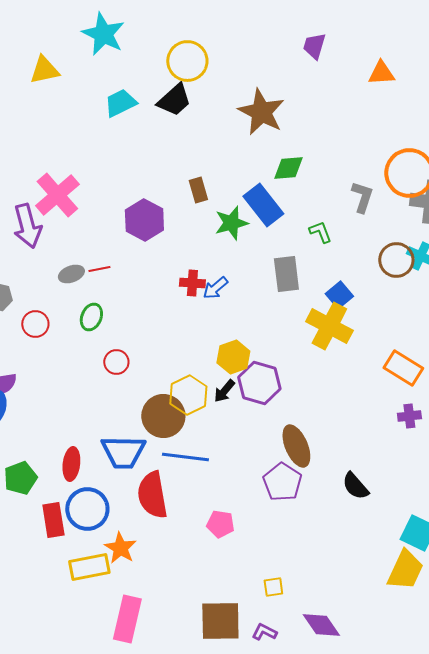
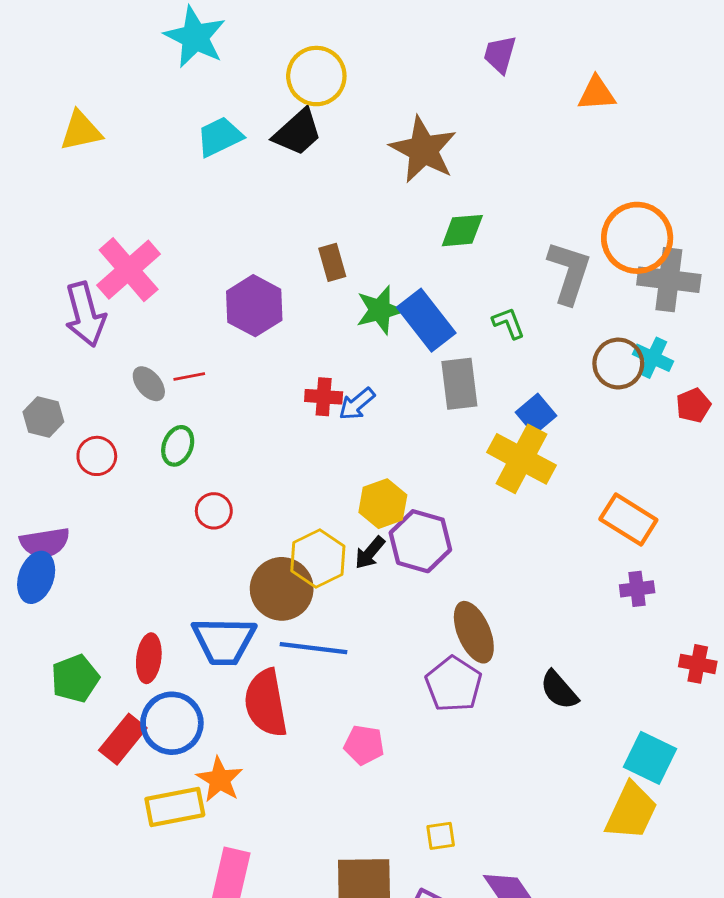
yellow triangle: (44, 70) -> (81, 131), moved
gray L-shape: (362, 197) -> (569, 272), size x1.4
blue rectangle: (263, 205) -> (426, 320), moved
gray ellipse: (71, 274) -> (149, 384), turned 70
red rectangle: (53, 520) -> (123, 739), turned 48

